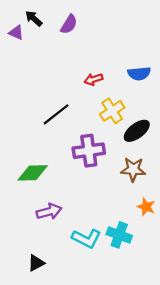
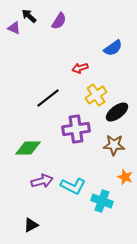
blue semicircle: (139, 73) -> (113, 48), moved, turned -30
cyan L-shape: (86, 238) -> (73, 186), moved

